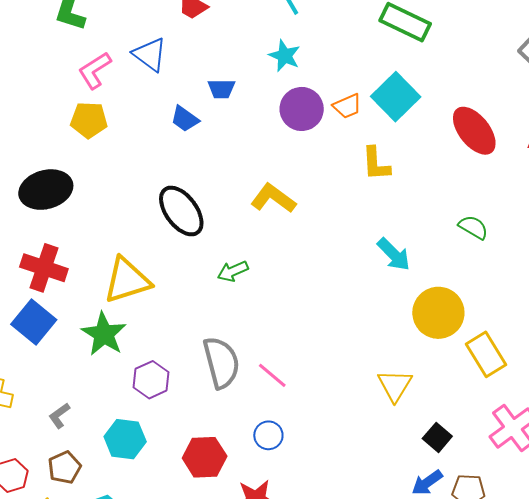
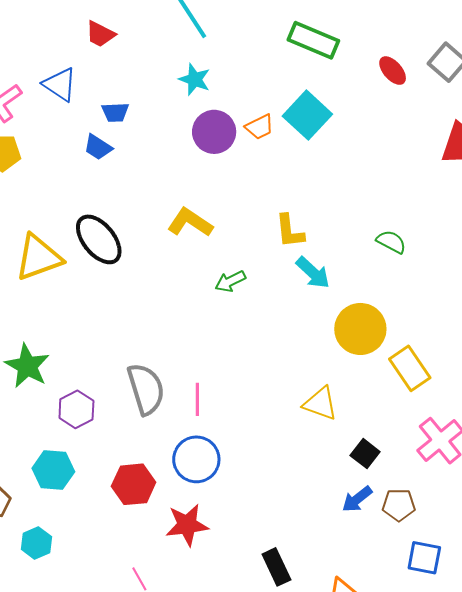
blue trapezoid: (221, 89) -> (115, 112), moved
red ellipse: (474, 131) -> (393, 71), moved, size x0.6
yellow L-shape: (376, 164) -> (290, 231), moved
green arrow: (233, 271) -> (230, 281), moved
yellow triangle: (127, 280) -> (38, 257), moved
pink line: (272, 375) -> (197, 399), turned 52
yellow triangle: (395, 385) -> (320, 403), turned -39
blue circle: (268, 435) -> (196, 459), size x1.6

